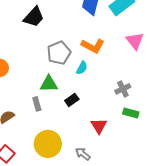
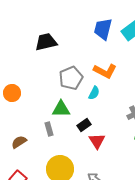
black trapezoid: (34, 17) -> (46, 42), turned -145
red triangle: (99, 126) -> (97, 141), moved

